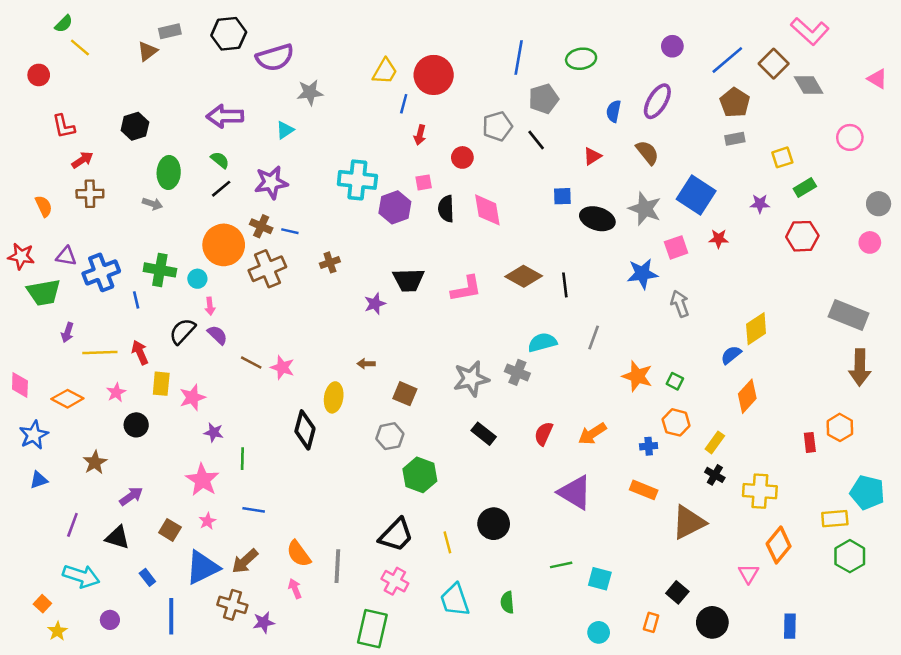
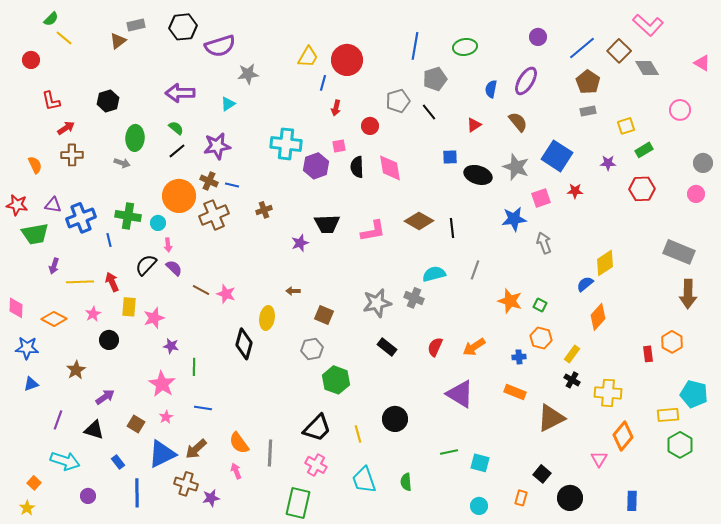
blue star: (34, 435) -> (27, 348), turned 30
yellow star: (57, 631) -> (27, 508), moved

